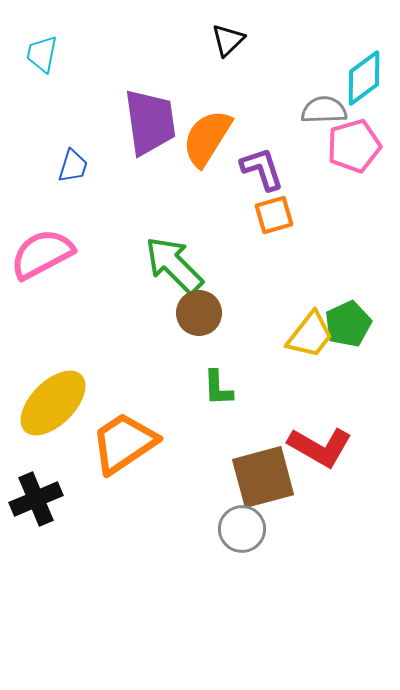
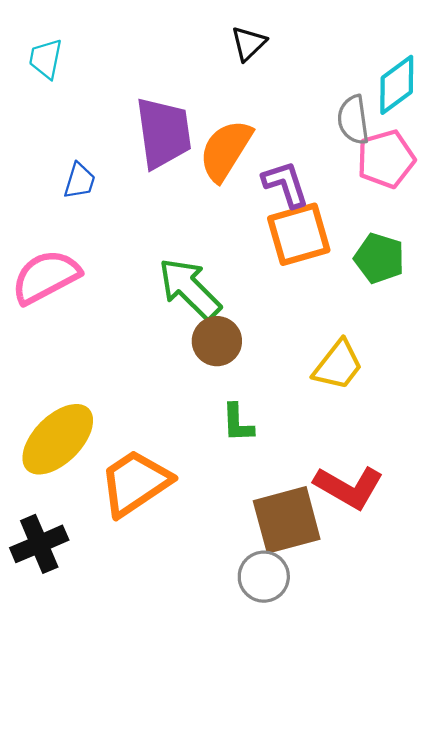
gray semicircle: (324, 110) -> (353, 120), turned -96
orange square: (274, 215) -> (299, 234), size x1.5
green pentagon: (348, 324) -> (379, 258), moved, turned -30

